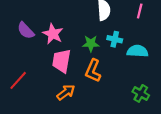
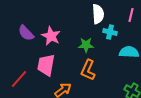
cyan cross: (115, 39) -> (110, 32), moved
pink trapezoid: (62, 61) -> (46, 65), moved

